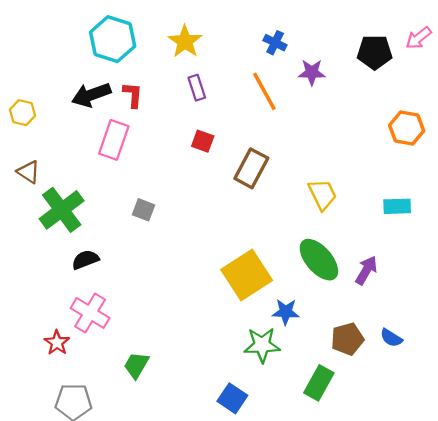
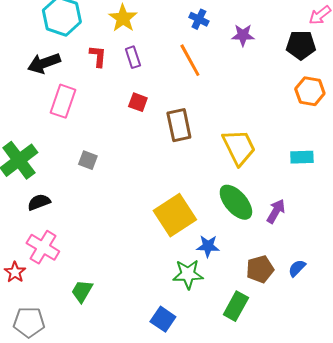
black pentagon: (375, 52) -> (301, 45), moved
purple star: (312, 72) -> (243, 35), moved
red L-shape: (133, 95) -> (98, 56), moved
brown rectangle: (251, 168) -> (179, 125), turned -40
yellow trapezoid: (322, 194) -> (239, 147), size x1.4
blue semicircle: (391, 338) -> (297, 268), turned 102

